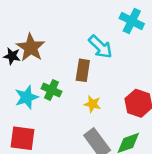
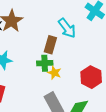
green cross: (51, 90) -> (45, 63), moved, turned -35

